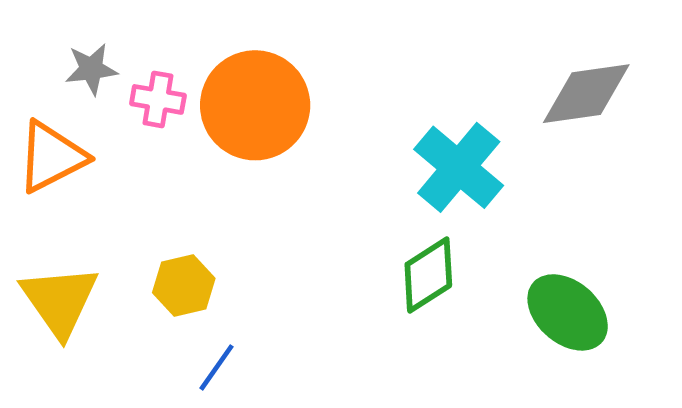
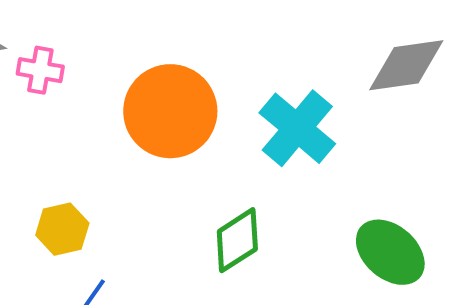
orange circle: (255, 105) -> (170, 111), moved
green diamond: (428, 275) -> (237, 240), moved

